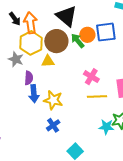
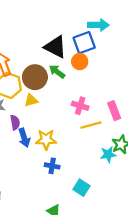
black triangle: (67, 16) -> (55, 47), moved
blue square: (106, 32) -> (84, 43), moved
orange circle: (87, 35) -> (80, 62), moved
blue cross: (53, 125) -> (52, 166), turned -32

